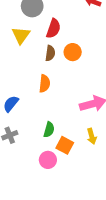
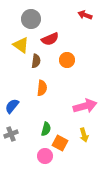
red semicircle: (54, 29) -> (50, 39), turned 48
yellow triangle: (21, 35) -> (21, 45), turned -30
brown semicircle: (50, 53) -> (36, 61), moved

